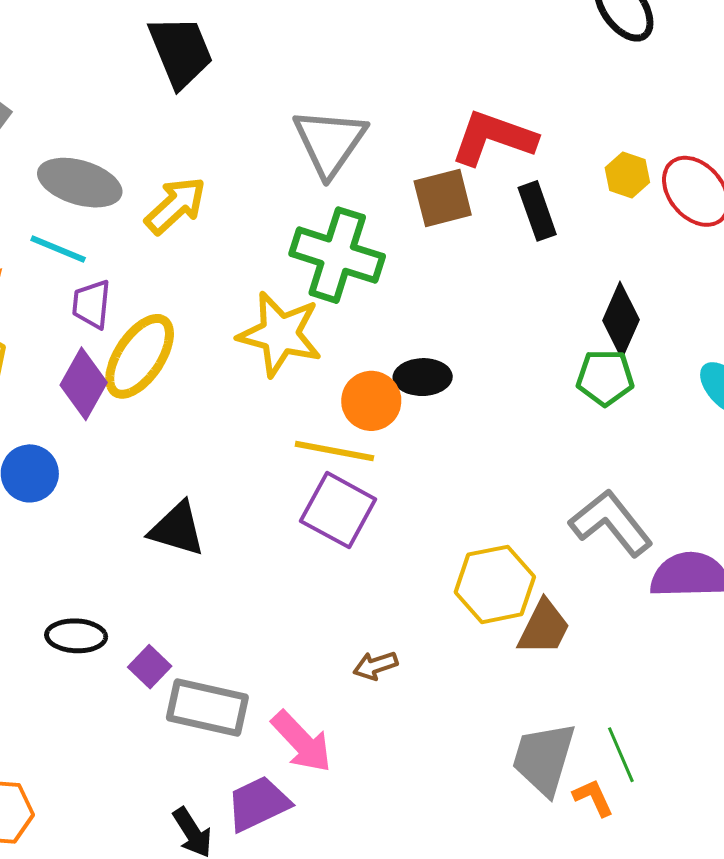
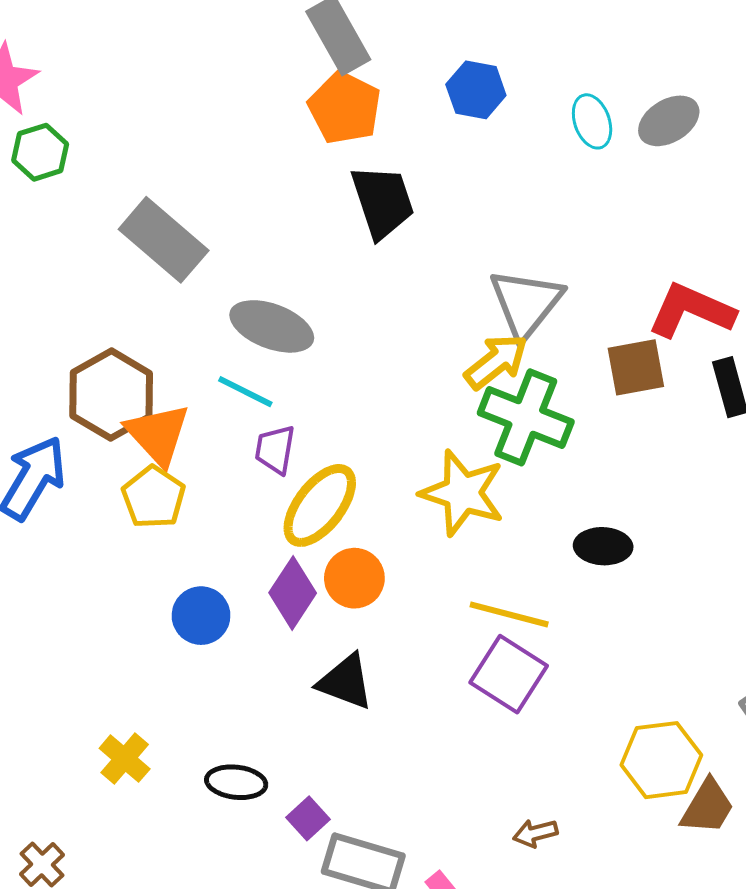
yellow arrow: (175, 205) -> (496, 362), moved
purple diamond: (84, 384) -> (293, 593), moved
orange circle: (371, 401) -> (354, 578), moved

